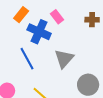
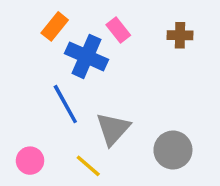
gray triangle: (64, 59) -> (113, 129), moved

